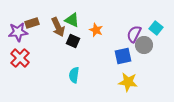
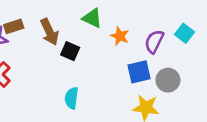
green triangle: (72, 20) -> (92, 18), moved
orange star: (96, 30) -> (120, 36), moved
gray circle: (144, 45) -> (168, 80), moved

